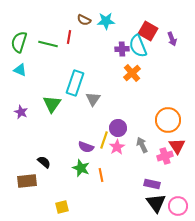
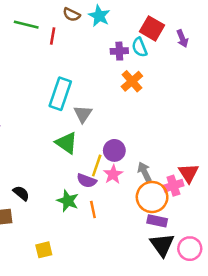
cyan star: (106, 21) -> (99, 16), turned 30
green line: (48, 44) -> (26, 25), moved
cyan semicircle: (138, 46) -> (139, 47), size x0.7
green triangle: (52, 104) -> (66, 143), moved, turned -30
orange circle: (168, 120) -> (152, 197), moved
purple semicircle: (86, 147) -> (87, 181), moved

